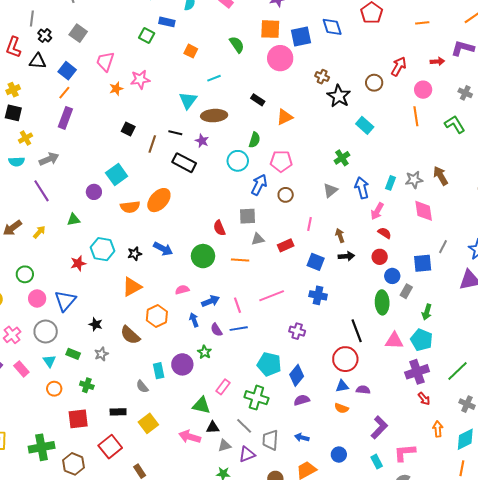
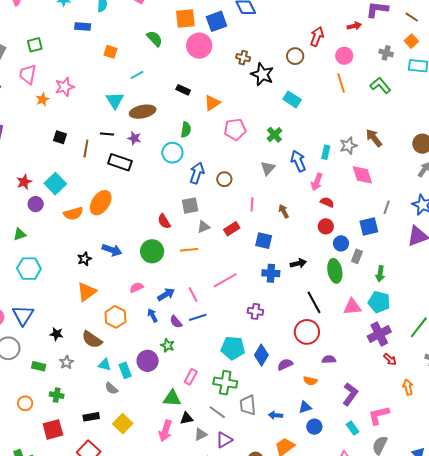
green square: (147, 36) -> (35, 45), moved, turned -35
pink pentagon: (281, 161) -> (235, 129), moved
cyan hexagon: (103, 249) -> (29, 269), moved
black arrow: (346, 256) -> (298, 263), moved
red star: (78, 263) -> (24, 182), moved
cyan triangle: (49, 361) -> (105, 365), moved, turned -32
blue triangle: (342, 386) -> (305, 407), moved
purple semicircle: (302, 400) -> (285, 364), moved
pink arrow: (190, 437) -> (165, 431), turned -80
gray trapezoid: (270, 440) -> (248, 405), moved

